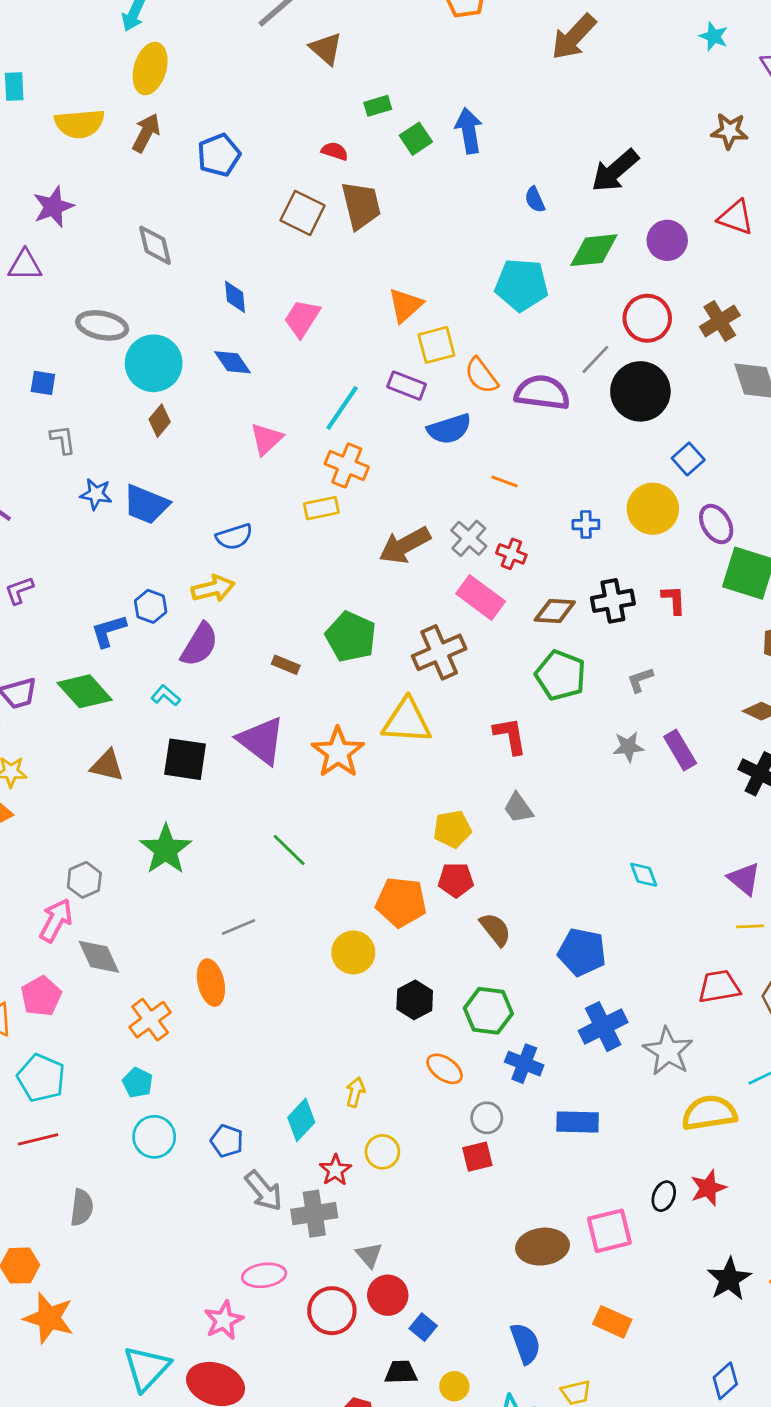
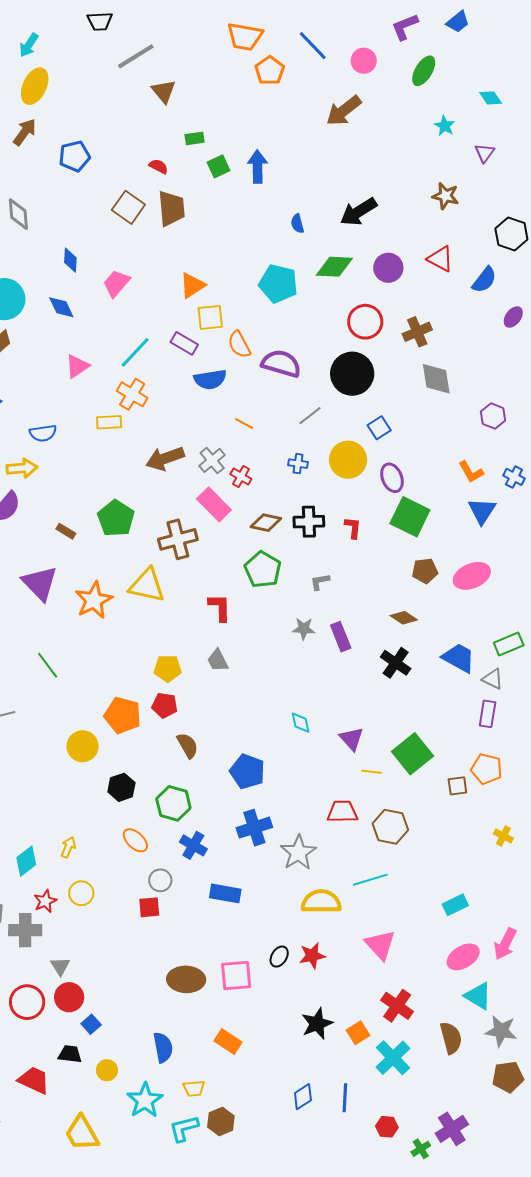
gray line: (595, 359) -> (310, 416), moved
purple triangle: (744, 879) -> (352, 739), moved

